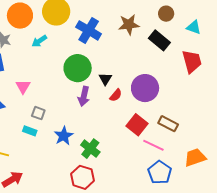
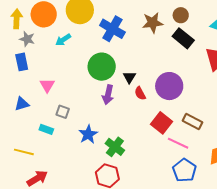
brown circle: (166, 14) -> (181, 15), moved
red semicircle: (116, 95) -> (140, 93), turned 112
cyan rectangle: (30, 131) -> (46, 129), moved

